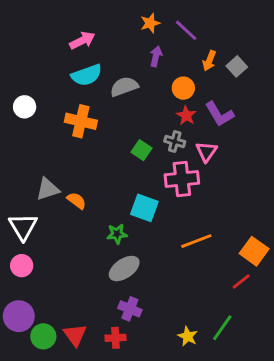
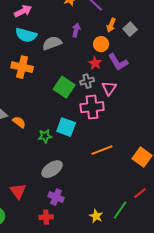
purple arrow: (156, 56) -> (76, 30), moved
cyan semicircle: (87, 75) -> (26, 35), turned 35
orange circle: (183, 88) -> (101, 44), moved
gray cross: (175, 141) -> (87, 81), turned -32
green square: (141, 150) -> (64, 87), size x1.5
green star: (117, 234) -> (45, 136), moved
red line: (241, 282) -> (140, 193), moved
red triangle: (75, 335) -> (18, 191), moved

